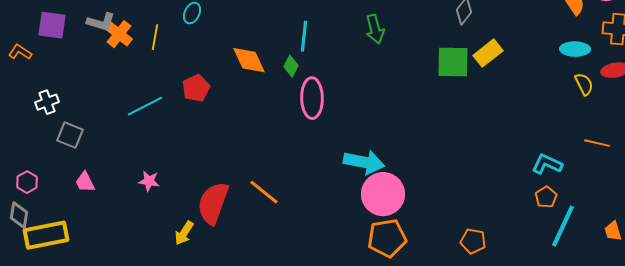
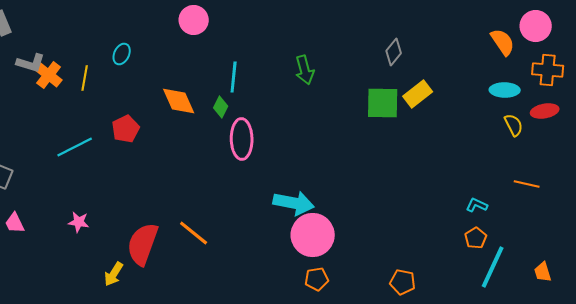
cyan L-shape: (547, 164) -> (477, 205), size x0.7
orange pentagon: (387, 238) -> (317, 279), size x0.6

